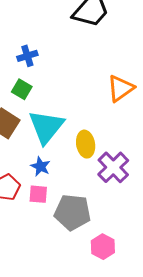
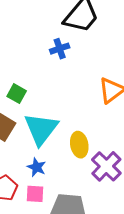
blue cross: (27, 56) -> (60, 49), moved

